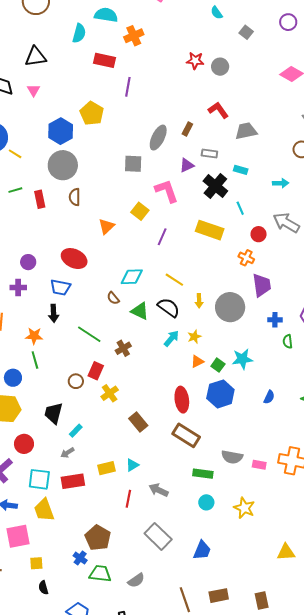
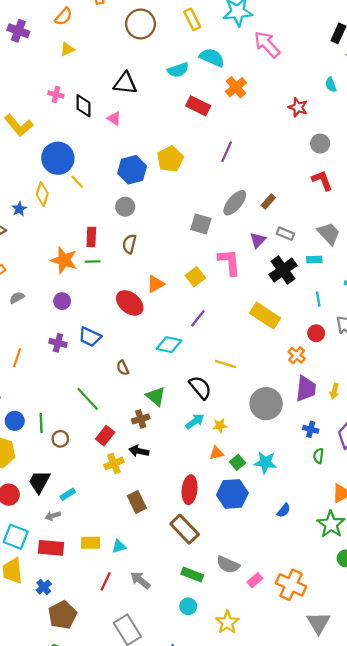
cyan semicircle: (79, 33) -> (178, 70), turned 42
orange cross: (134, 36) -> (236, 87), turned -30
red star: (195, 61) -> (298, 107), moved
purple line: (128, 87) -> (227, 152), moved
pink triangle: (34, 90) -> (114, 119), turned -40
red L-shape: (218, 110) -> (322, 180), moved
gray trapezoid: (246, 131) -> (329, 234), moved, turned 45
gray circle: (63, 165) -> (125, 207), size x0.6
purple triangle: (187, 165) -> (258, 240), turned -35
cyan rectangle: (241, 170) -> (314, 260), turned -32
green line: (15, 190) -> (93, 262), moved
cyan line: (240, 208) -> (318, 299), moved
purple line: (162, 237) -> (198, 318), moved
red ellipse: (74, 259) -> (130, 303), moved
yellow line: (174, 280) -> (225, 364), moved, turned -30
purple cross: (18, 287) -> (58, 343), moved
brown semicircle: (113, 298) -> (123, 368), moved
yellow arrow: (199, 301) -> (334, 391), moved
green triangle: (140, 311) -> (156, 396), moved
black arrow: (54, 313) -> (139, 451), moved, turned 90
green line: (89, 334) -> (88, 399), moved
orange star: (34, 336) -> (64, 260), moved, size x1.4
green line: (35, 360) -> (41, 423), moved
brown circle: (76, 381) -> (60, 439), moved
black trapezoid: (54, 413) -> (39, 482), moved
pink rectangle: (259, 465) -> (255, 580), turned -64
blue cross: (80, 558) -> (44, 587), moved

